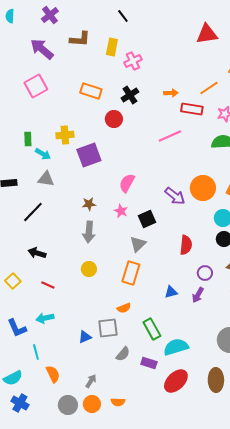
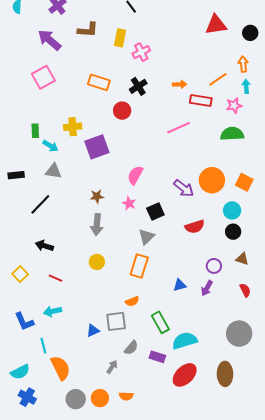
red semicircle: (186, 245) -> (195, 227), moved, turned 66
orange semicircle: (53, 374) -> (61, 368), size x1.4
gray arrow: (91, 381) -> (112, 367), moved

